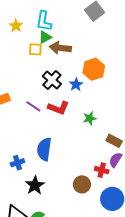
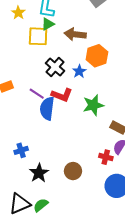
brown arrow: (60, 48) -> (75, 34), moved
yellow square: (35, 49) -> (38, 36), size x1.5
green star: (90, 118) -> (93, 105), size x1.5
blue semicircle: (44, 149) -> (47, 108), moved
brown circle: (82, 184) -> (73, 171), moved

